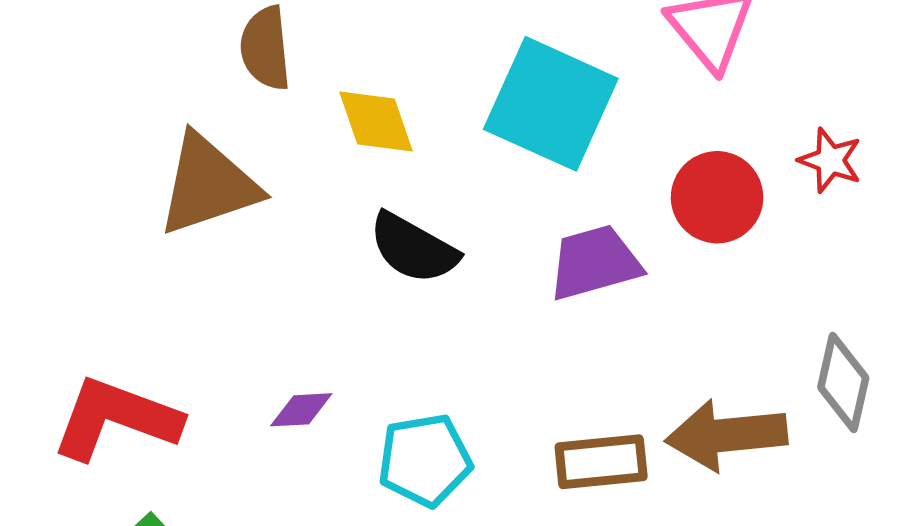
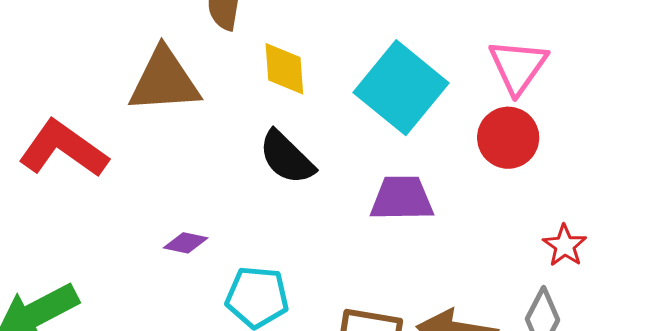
red star: (830, 160) -> (565, 246), moved
red circle: (717, 197) -> (508, 138), moved
red L-shape: (116, 419) -> (63, 149), moved

